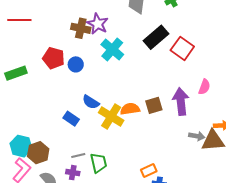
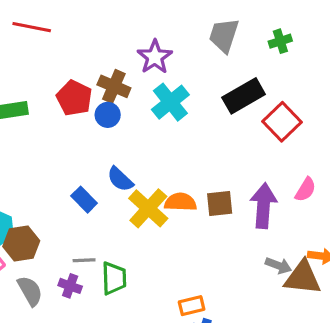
brown cross: (81, 28) -> (114, 86), moved

